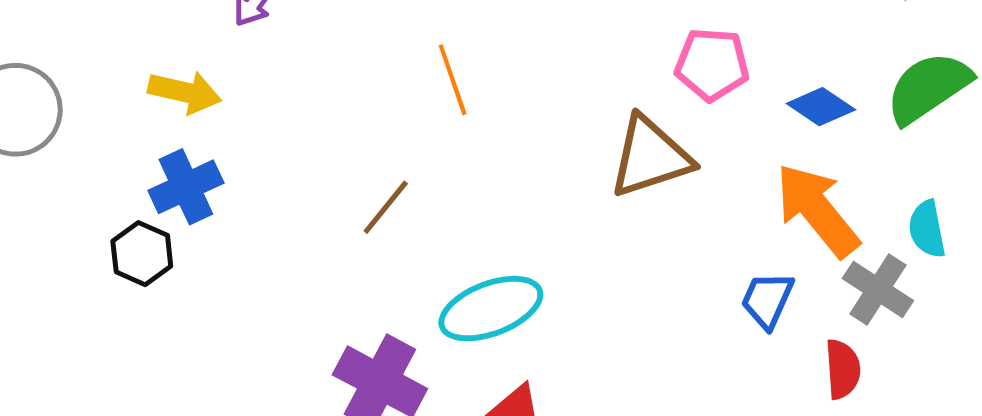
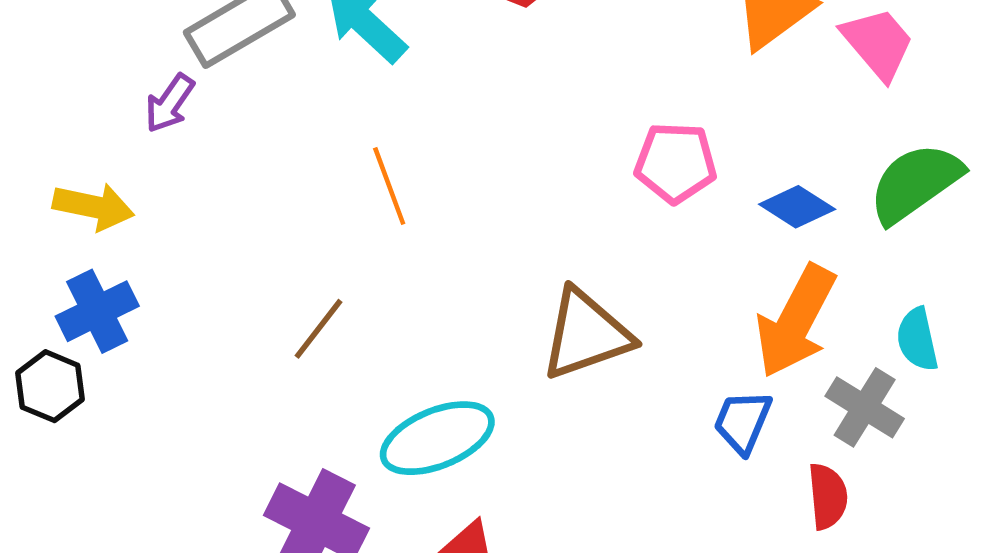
brown triangle: (650, 157) -> (586, 334), moved
orange arrow: (817, 210) -> (796, 321), turned -112

